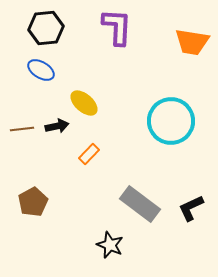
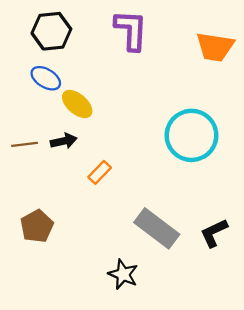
yellow ellipse: (84, 103) -> (77, 104), moved

